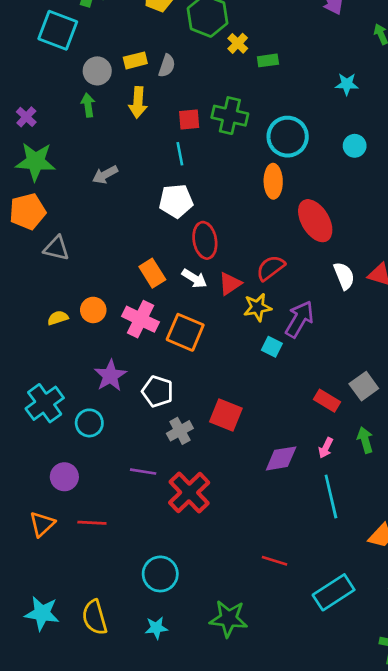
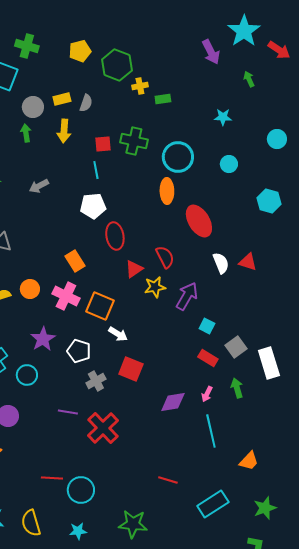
yellow cross: (238, 43) -> (140, 86), turned 35
red semicircle: (271, 268) -> (165, 257), turned 100
white arrow: (194, 278) -> (118, 334), moved
cyan square: (272, 347) -> (207, 326), moved
red line: (92, 523) -> (52, 478), moved

